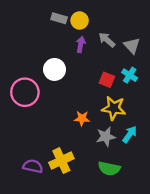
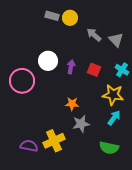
purple arrow: (81, 44) -> (71, 67), moved
cyan cross: (130, 75) -> (122, 70), moved
yellow star: (114, 108) -> (113, 95), moved
gray star: (106, 137) -> (81, 124), moved
green semicircle: (109, 168) -> (109, 148), moved

